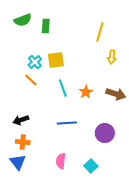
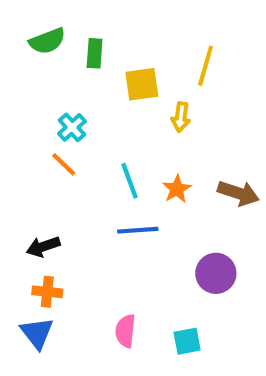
yellow arrow: (112, 57) -> (181, 117), moved
yellow square: (56, 60) -> (142, 84), moved
blue line: (67, 123) -> (138, 230), moved
cyan square: (91, 166) -> (187, 341), turned 32

